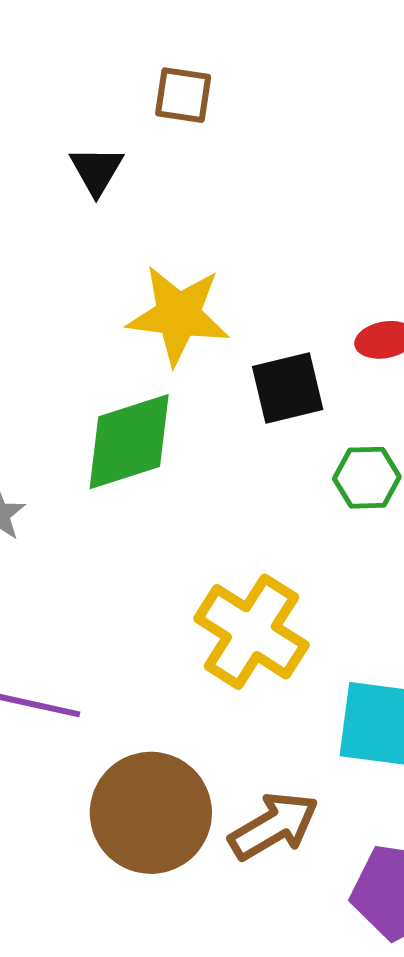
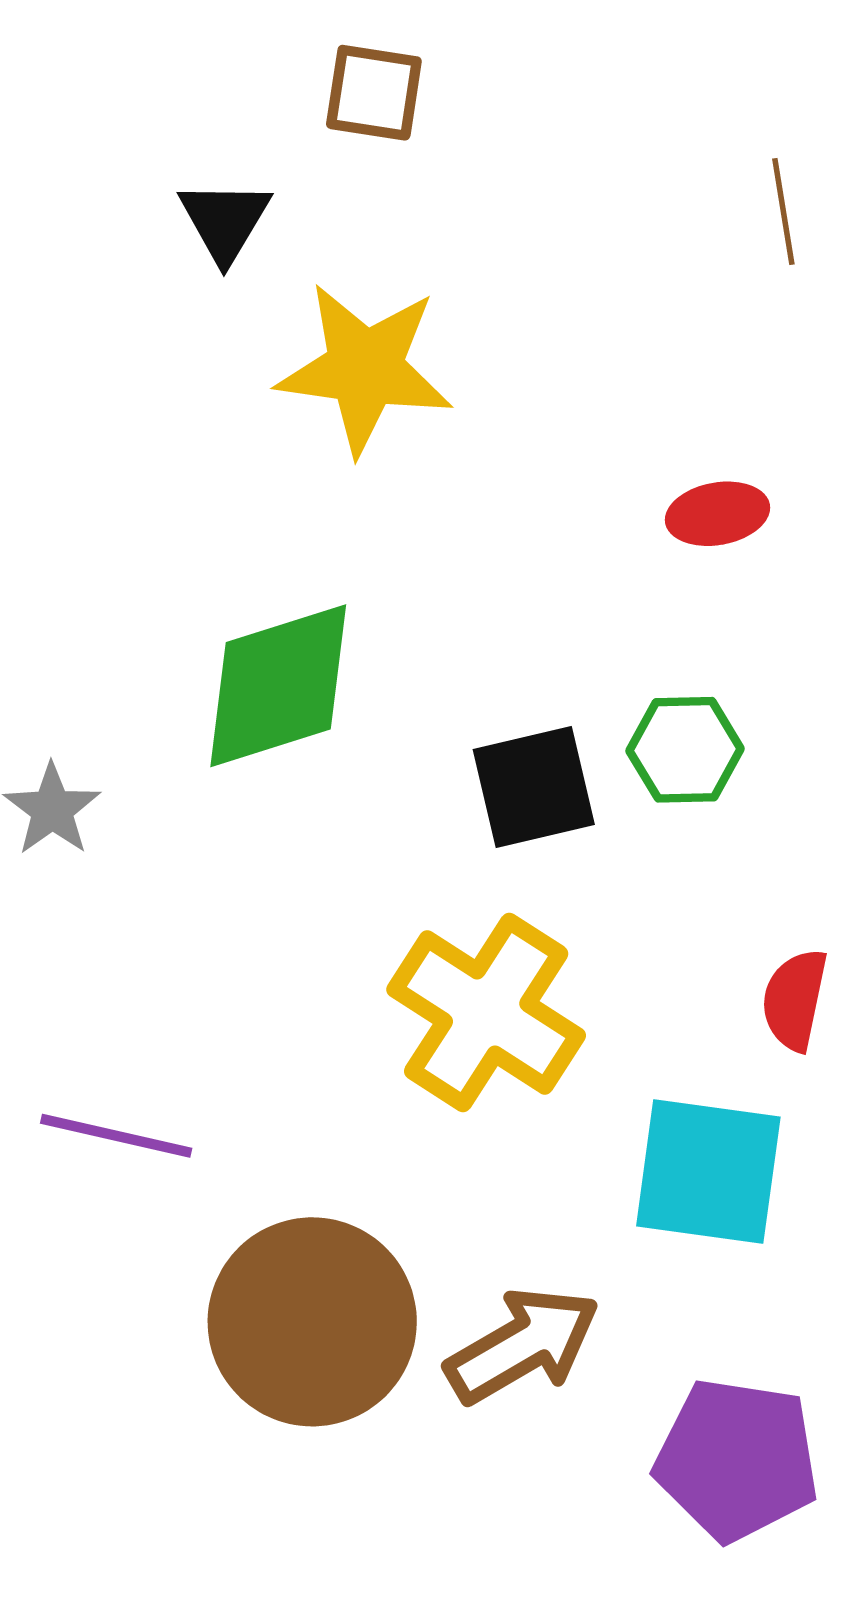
yellow star: (178, 315) -> (365, 368), moved
black square: (288, 388) -> (534, 787), moved

